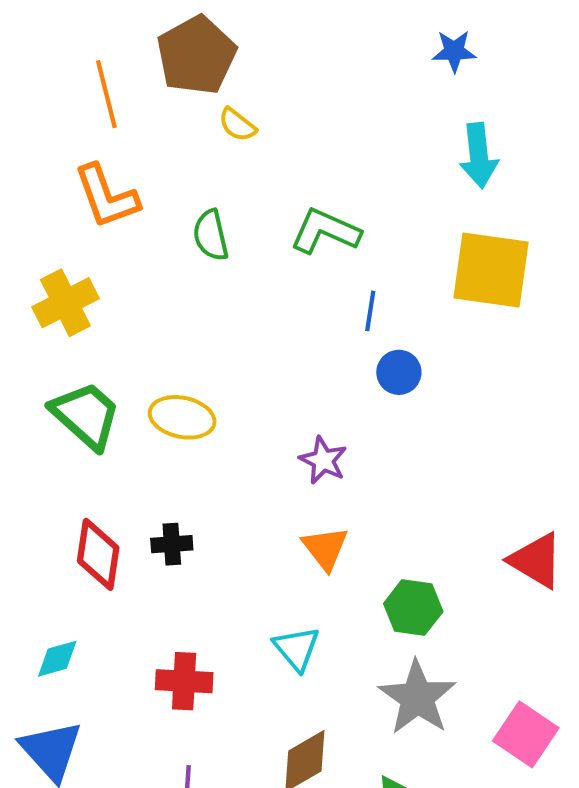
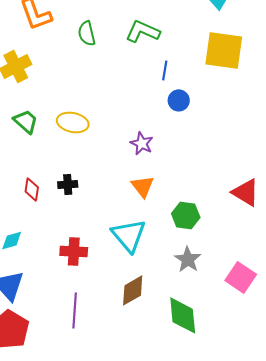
green trapezoid: (86, 415) -> (26, 121), size x0.7
red diamond: (98, 554) -> (32, 189), size x0.7
cyan triangle: (297, 648) -> (129, 235), size x1.5
gray star: (417, 698) -> (188, 259), size x0.7

